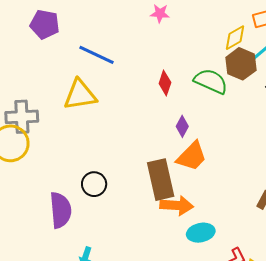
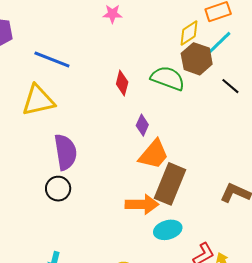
brown rectangle: (161, 180) -> (170, 184), moved, turned 39
purple semicircle: (61, 210) -> (65, 152), moved

